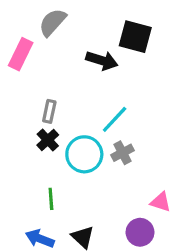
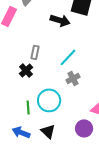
gray rectangle: (49, 111) -> (35, 52), moved
cyan circle: (84, 154) -> (49, 100), moved

